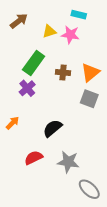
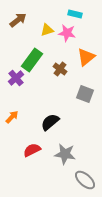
brown cross: (63, 72) -> (60, 69), turned 32
orange triangle: (90, 72) -> (86, 57), moved
purple cross: (27, 88) -> (16, 78), moved

